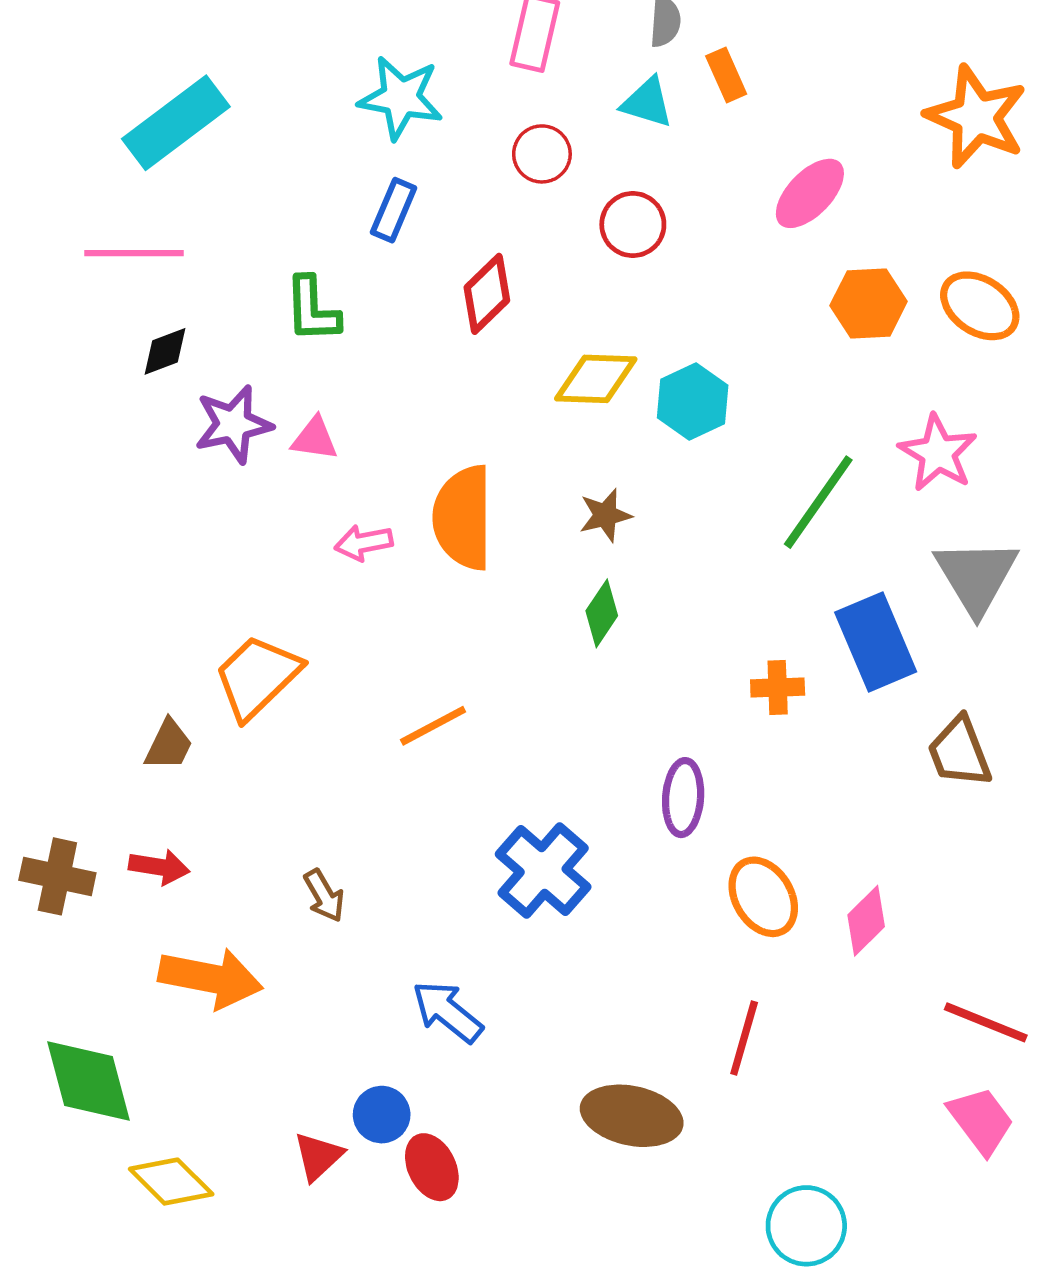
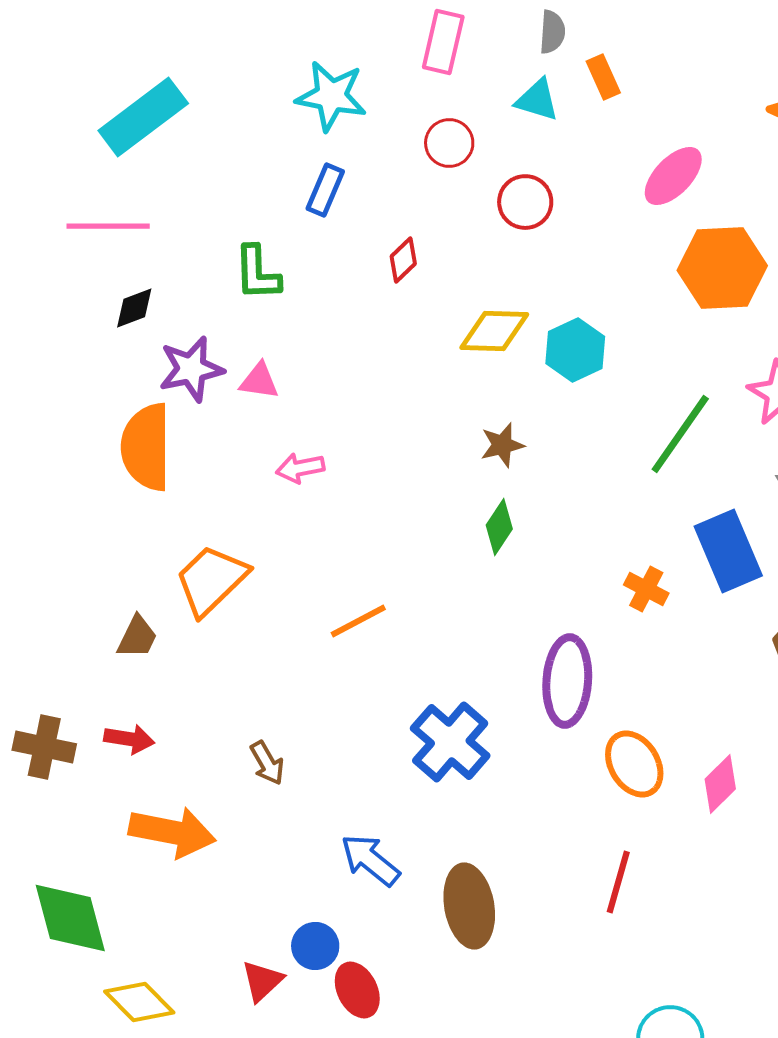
red diamond: (487, 294) -> (403, 260), size x0.7
orange hexagon: (869, 303) -> (722, 268), size x1.4
orange semicircle: (463, 518) -> (146, 447), moved
orange cross: (778, 687) -> (646, 589), turned 30
purple ellipse: (683, 798) -> (567, 681), size x1.4
brown ellipse: (632, 1116) -> (469, 906), moved, turned 68

